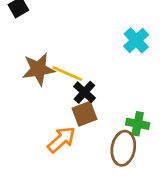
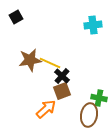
cyan cross: (136, 40) -> (93, 25), moved, turned 36

